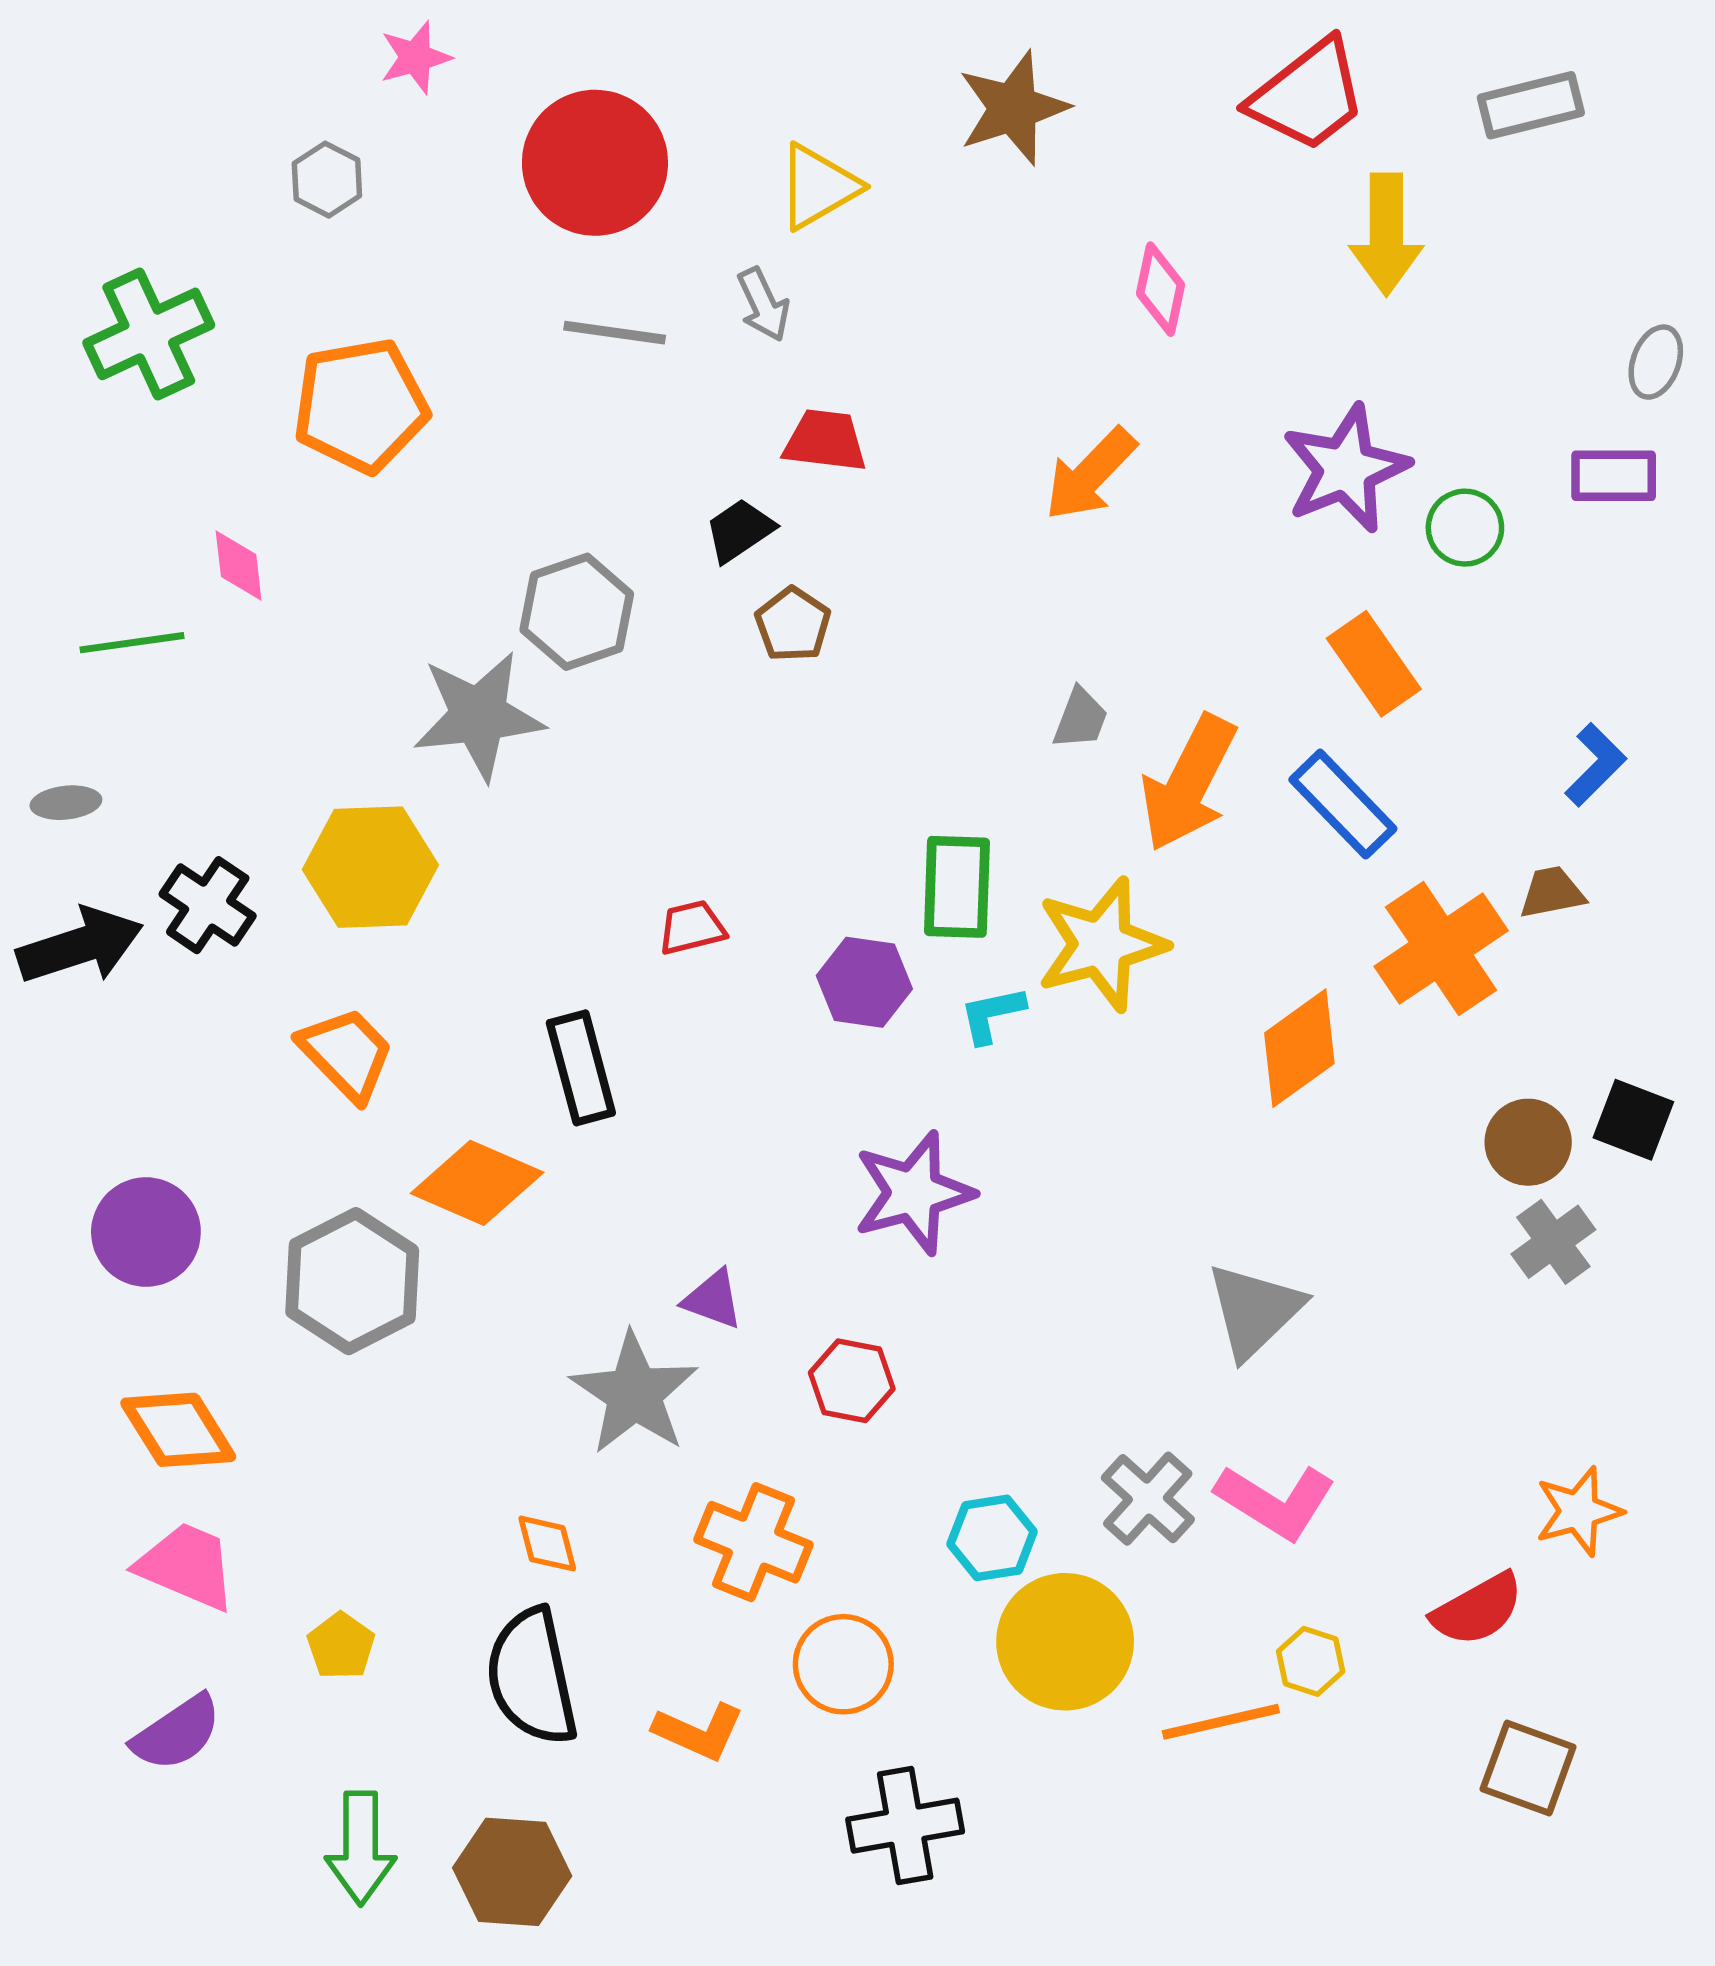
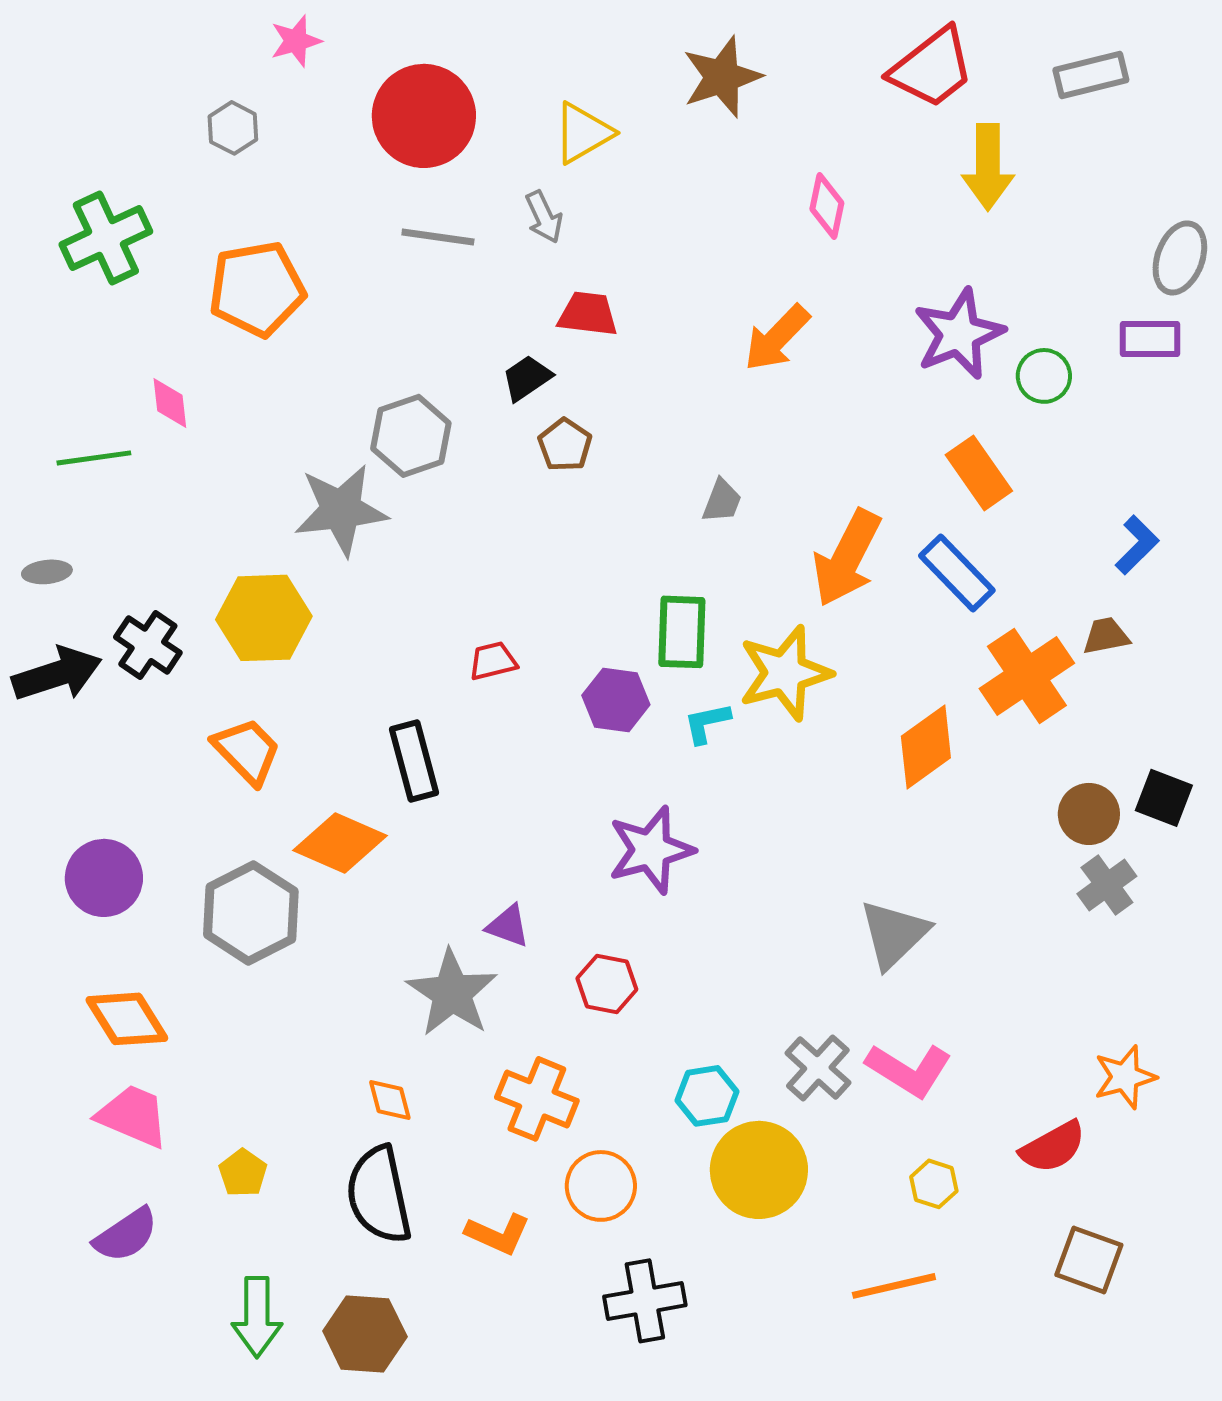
gray ellipse: (1656, 362) -> (1180, 258), size x1.4
gray trapezoid: (1080, 718) -> (722, 501), moved
orange line: (1221, 1722) -> (894, 1286), moved

